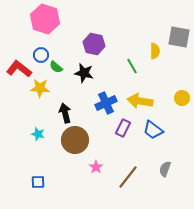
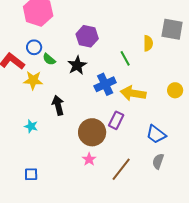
black star: (84, 73) -> (77, 65), turned 30
blue cross: (106, 103) -> (105, 84), moved
blue trapezoid: (153, 130) -> (156, 134), moved
brown circle: (75, 140) -> (92, 132), moved

